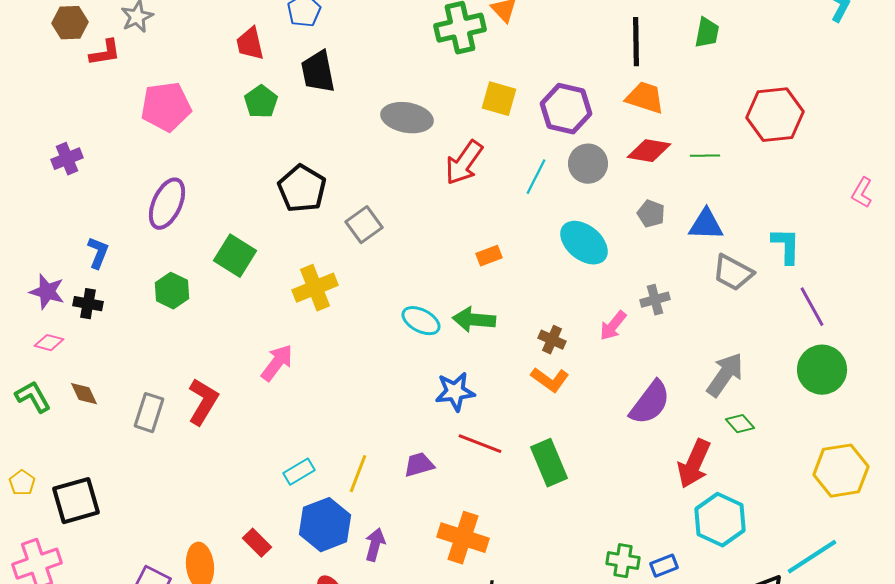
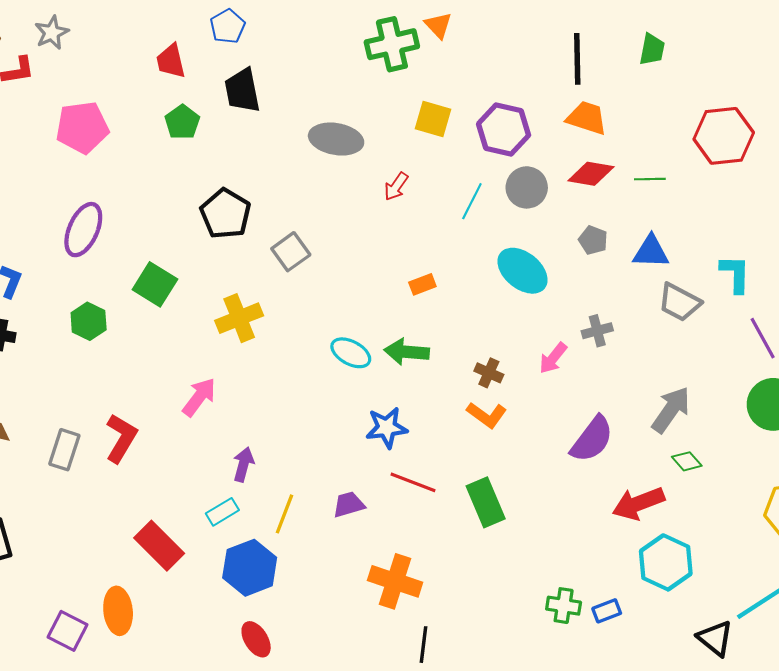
red arrow: (464, 163) -> (396, 186), size x0.6
red arrow: (694, 464) -> (638, 503), turned 45
red rectangle: (257, 543) -> (159, 546), moved, size x1.6
purple arrow: (375, 545) -> (243, 464), moved

